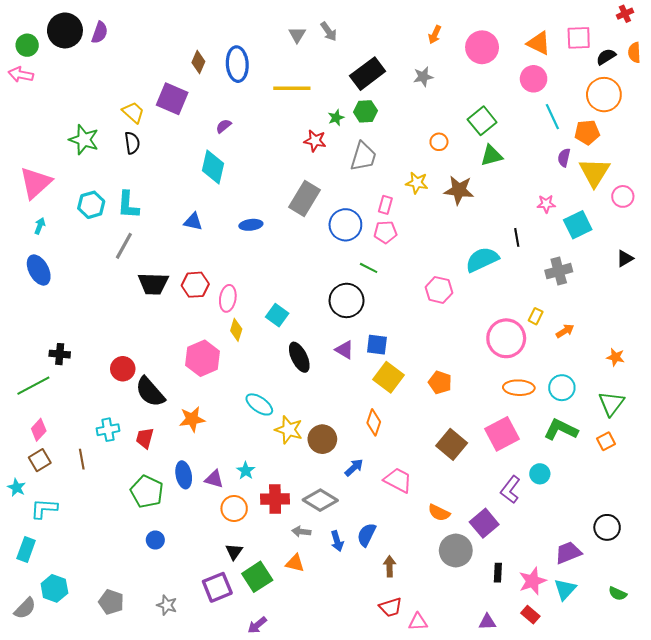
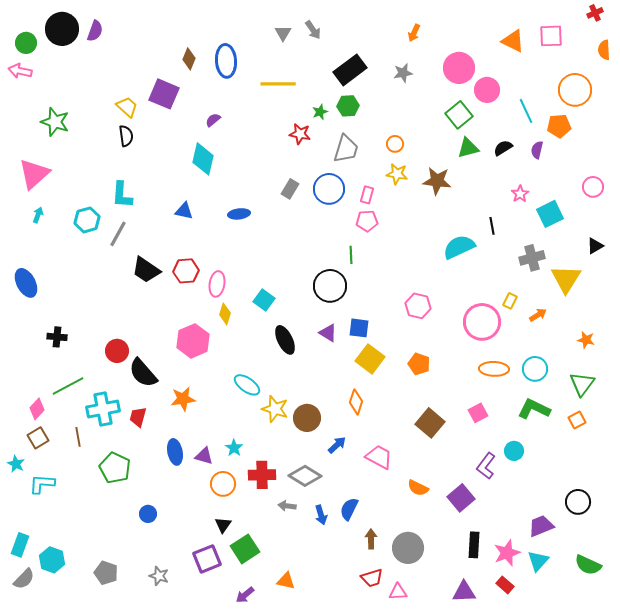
pink circle: (482, 47) -> (459, 68), moved
black semicircle: (606, 57) -> (503, 148), moved
pink circle: (534, 79) -> (487, 90), moved
green star: (84, 140) -> (55, 122), moved
orange circle: (439, 142) -> (395, 144), moved
yellow triangle: (594, 172) -> (566, 279), moved
gray rectangle: (304, 199) -> (290, 189), size x0.6
pink star: (546, 204) -> (520, 194), turned -30
cyan hexagon: (91, 205) -> (87, 220), moved
blue circle: (345, 225) -> (329, 189), moved
green line: (369, 268) -> (351, 255), turned 60
blue ellipse: (39, 270) -> (26, 283), moved
black trapezoid: (153, 284) -> (146, 270), turned 32
pink hexagon: (439, 290) -> (418, 306), moved
green line: (33, 386) -> (68, 386), moved
cyan cross: (108, 430) -> (103, 409), size x1.5
pink square: (502, 434) -> (478, 413), size x0.6
green pentagon: (147, 492) -> (115, 468), moved
cyan rectangle: (26, 549) -> (20, 545), moved
gray circle: (456, 551) -> (408, 548), moved
orange triangle: (295, 563) -> (286, 581), moved
black rectangle: (498, 573) -> (474, 545), size x1.4
green semicircle: (618, 594) -> (588, 565), size x1.5
purple triangle: (487, 622) -> (464, 592), size x1.4

